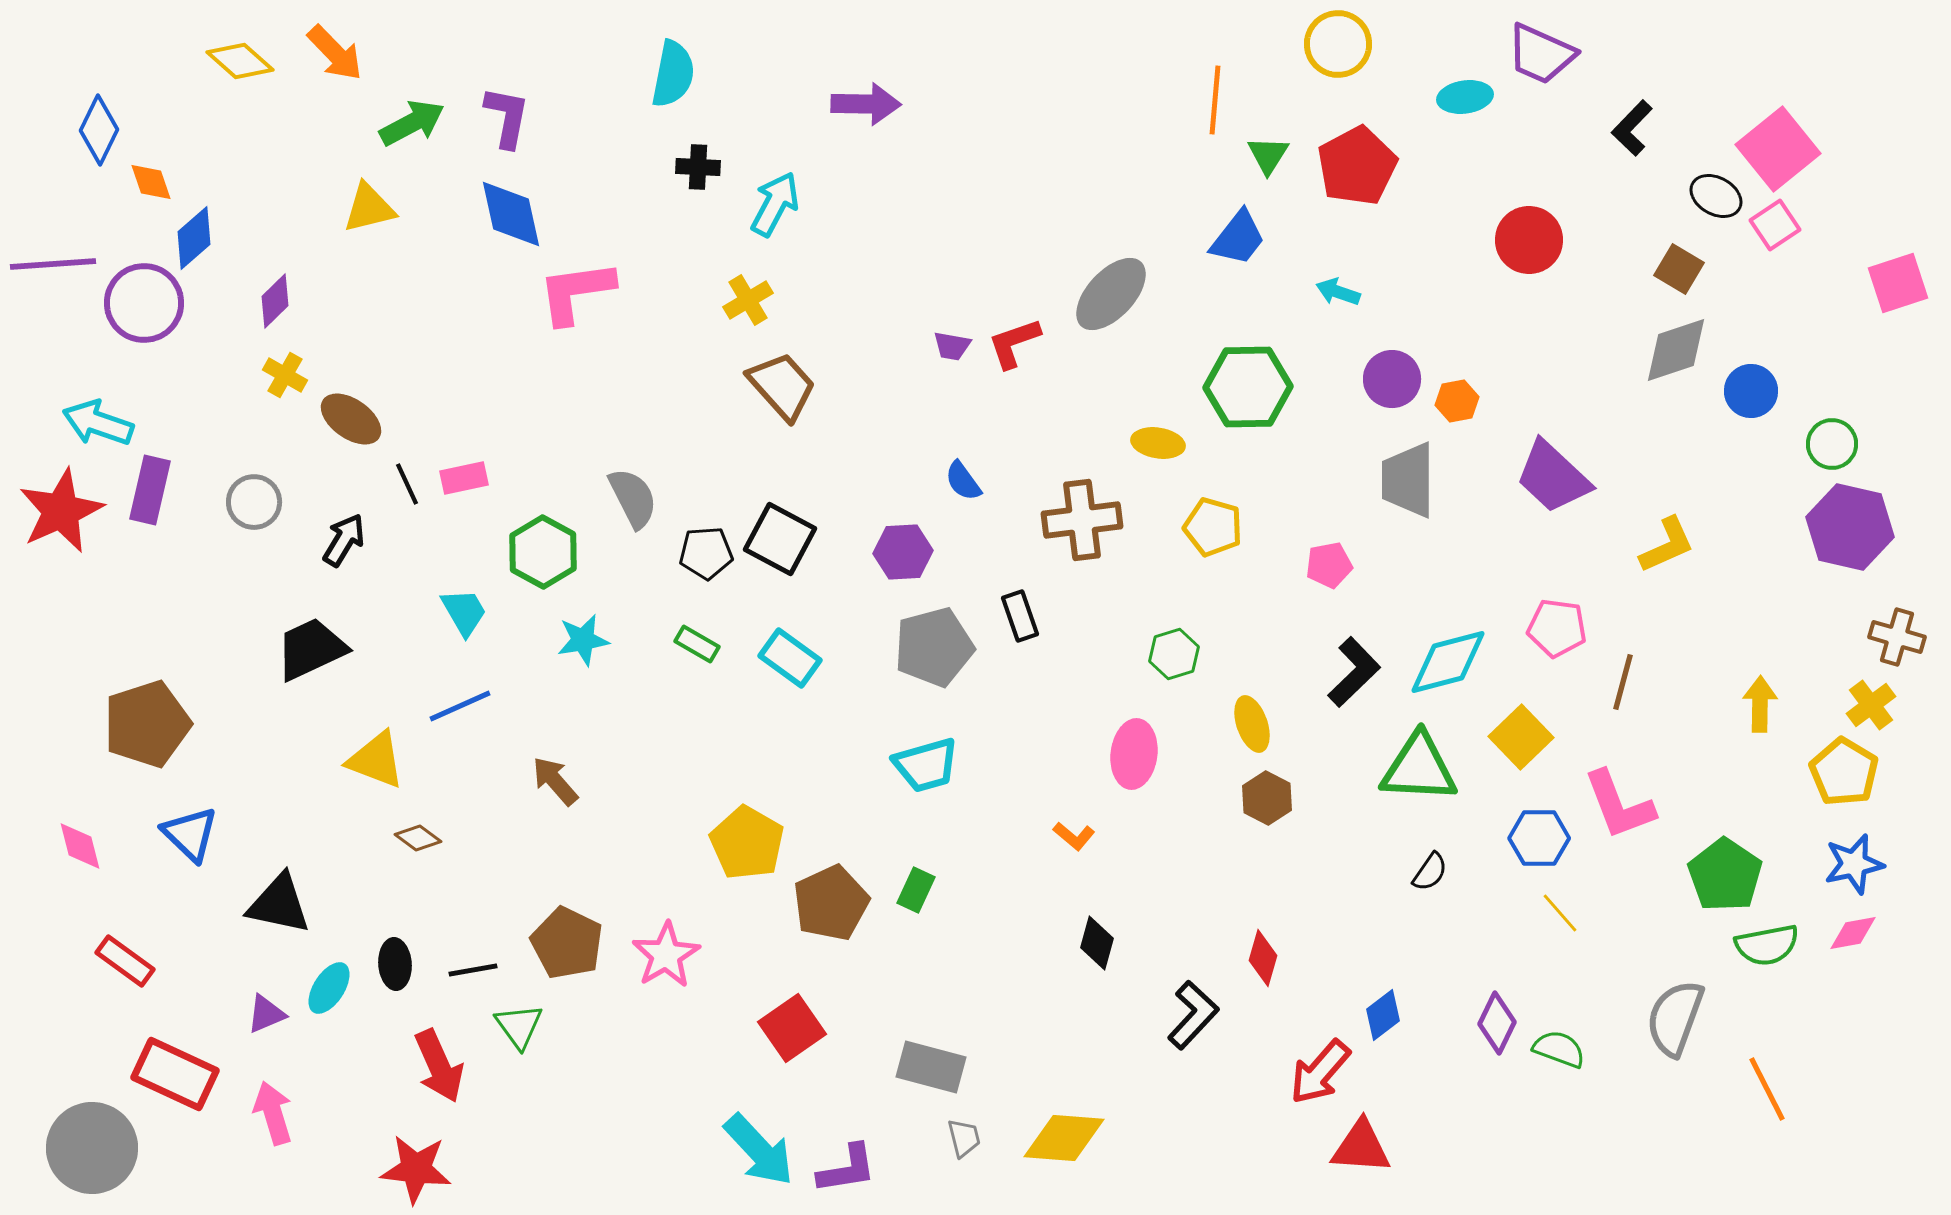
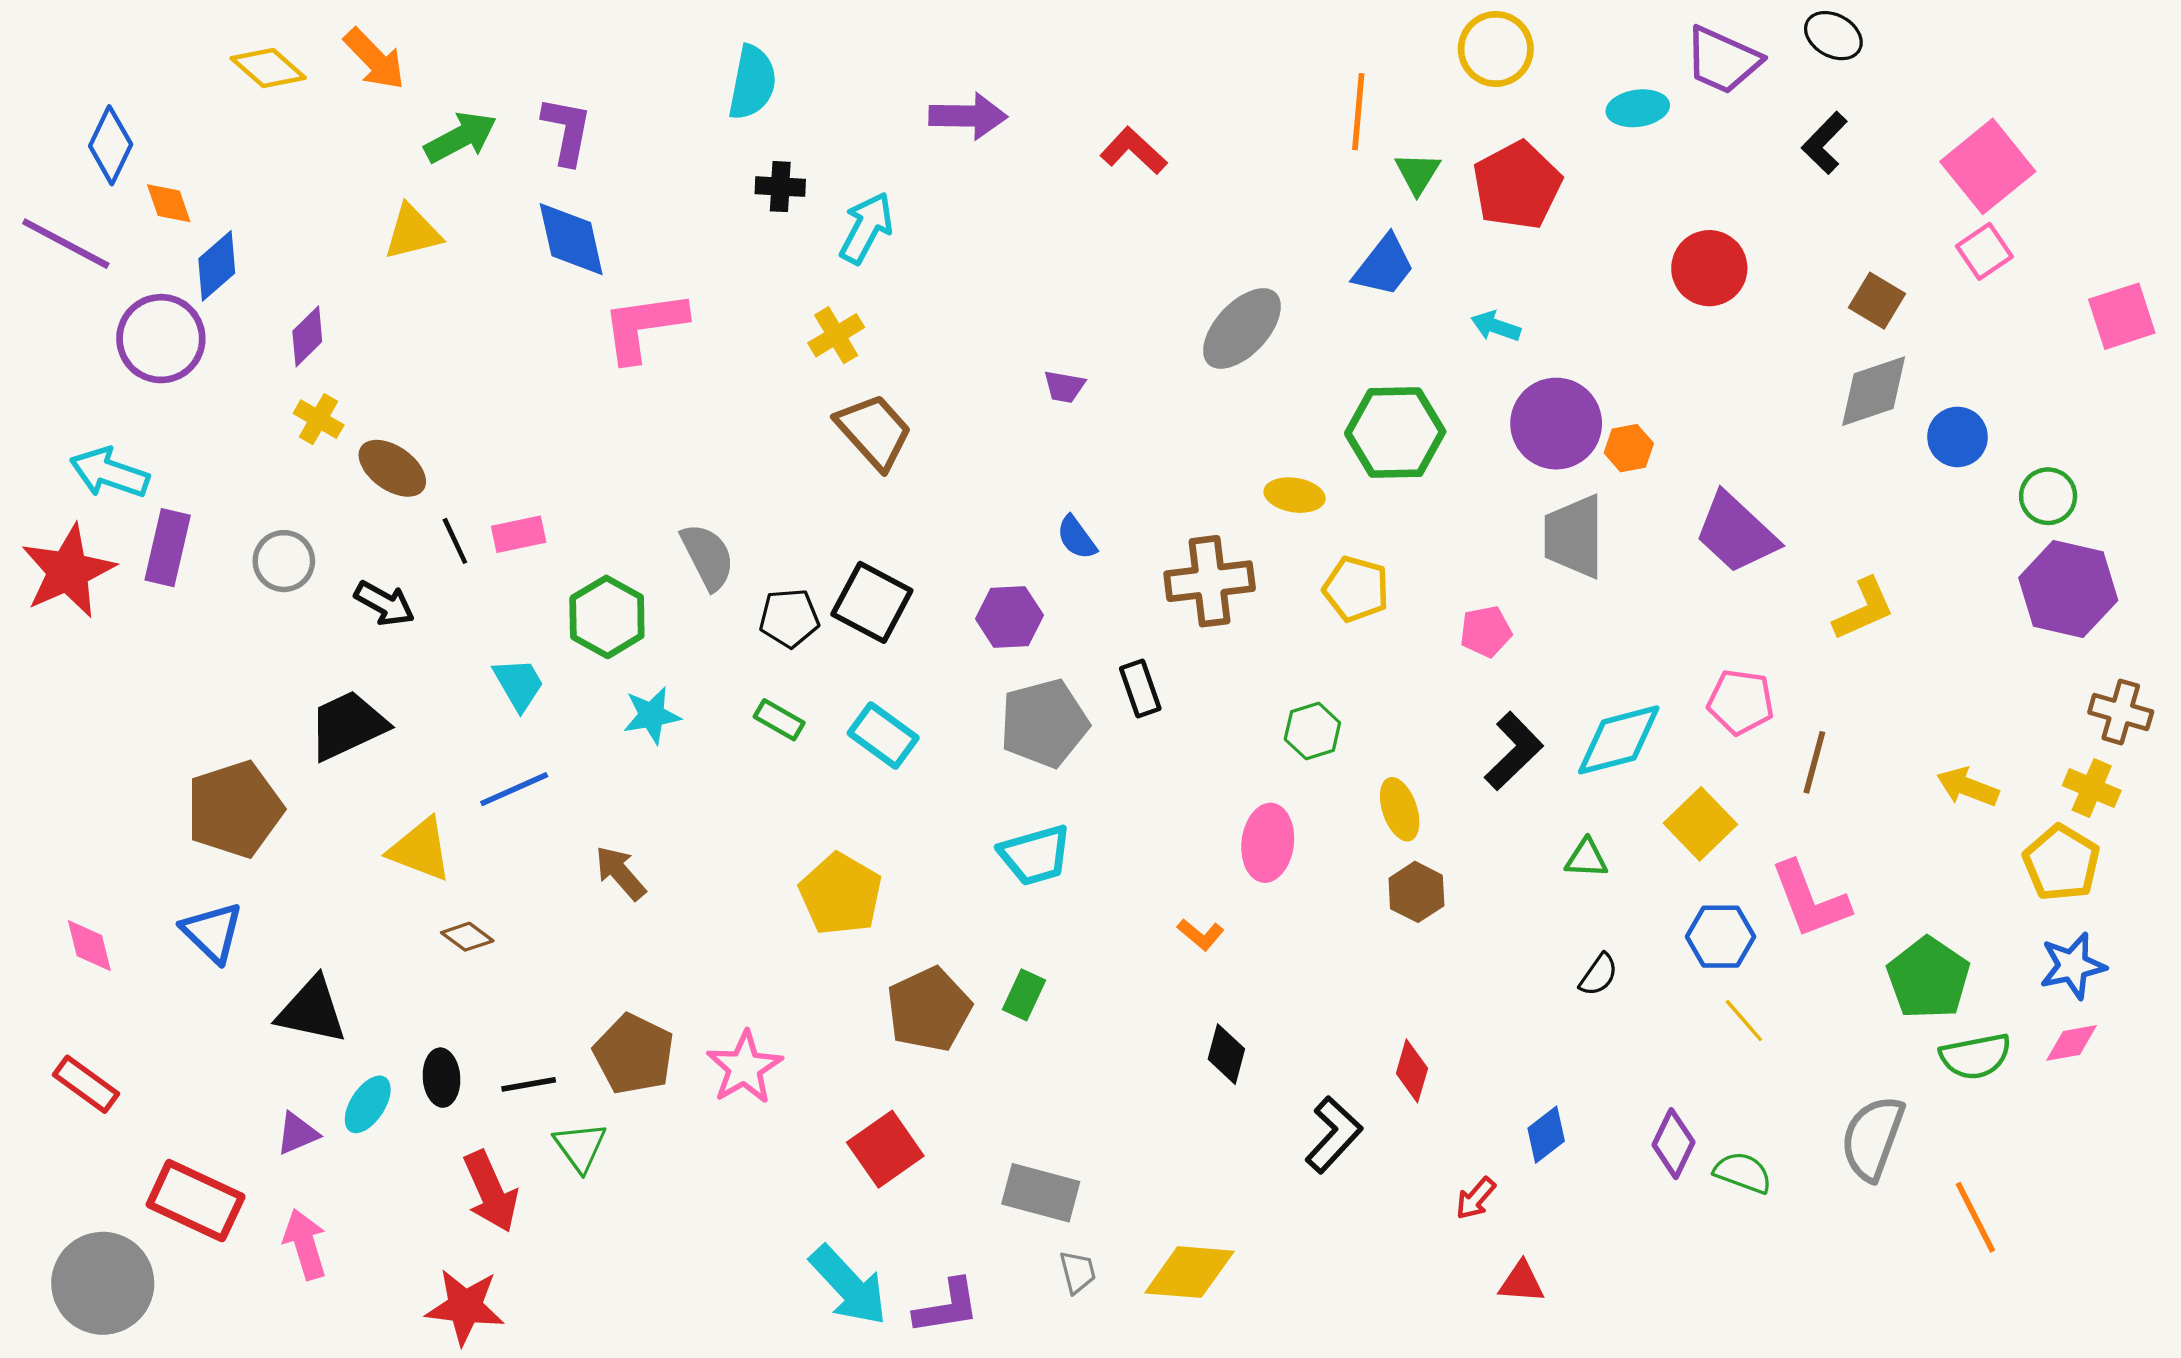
black ellipse: (1716, 196) -> (1833, 36), moved
purple line: (53, 264) -> (66, 244), moved, turned 32
red L-shape: (1014, 343) -> (1134, 151), moved, turned 62
purple circle: (1392, 379) -> (1556, 424), size x1.4
black arrow: (344, 540) -> (384, 604), turned 88
yellow arrow: (1760, 704) -> (1968, 787), turned -70
yellow cross: (1871, 705) -> (2092, 788), turned -30
brown pentagon: (147, 724) -> (235, 809), moved
green triangle: (1419, 768) -> (1586, 858), size x0.5
yellow pentagon: (747, 843) -> (841, 894), moved
red rectangle: (125, 961) -> (86, 1084), moved
red arrow: (1320, 1072) -> (1476, 1198), size x0.6
red triangle: (1361, 1147) -> (1521, 1282), size x0.7

